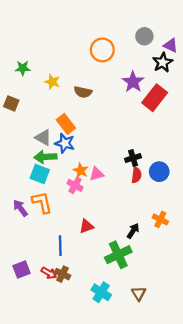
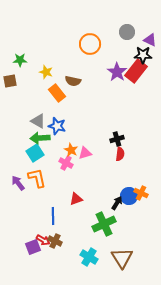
black star: (163, 62) -> (143, 55), turned 30
red rectangle: (155, 98) -> (136, 71), moved
brown square: (11, 103) -> (10, 81), moved, turned -32
orange rectangle: (66, 124) -> (57, 93), moved
blue circle: (159, 172) -> (129, 196), moved
cyan square: (40, 174) -> (35, 153), turned 36
purple square: (22, 270) -> (33, 247), moved
brown triangle: (139, 293) -> (122, 258), size x1.6

